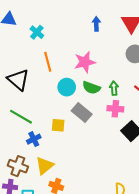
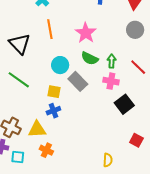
pink star: (85, 62) -> (86, 33), turned -30
cyan circle: (67, 87) -> (60, 65), moved
blue cross: (34, 139) -> (53, 111), moved
yellow triangle: (45, 166) -> (37, 129), turned 30

